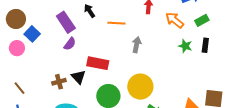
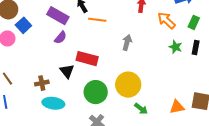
green rectangle: (202, 20) -> (194, 22), turned -40
purple rectangle: (66, 22) -> (58, 16), turned -30
orange line: (116, 23) -> (97, 20), moved
brown cross: (59, 82) -> (42, 83), moved

